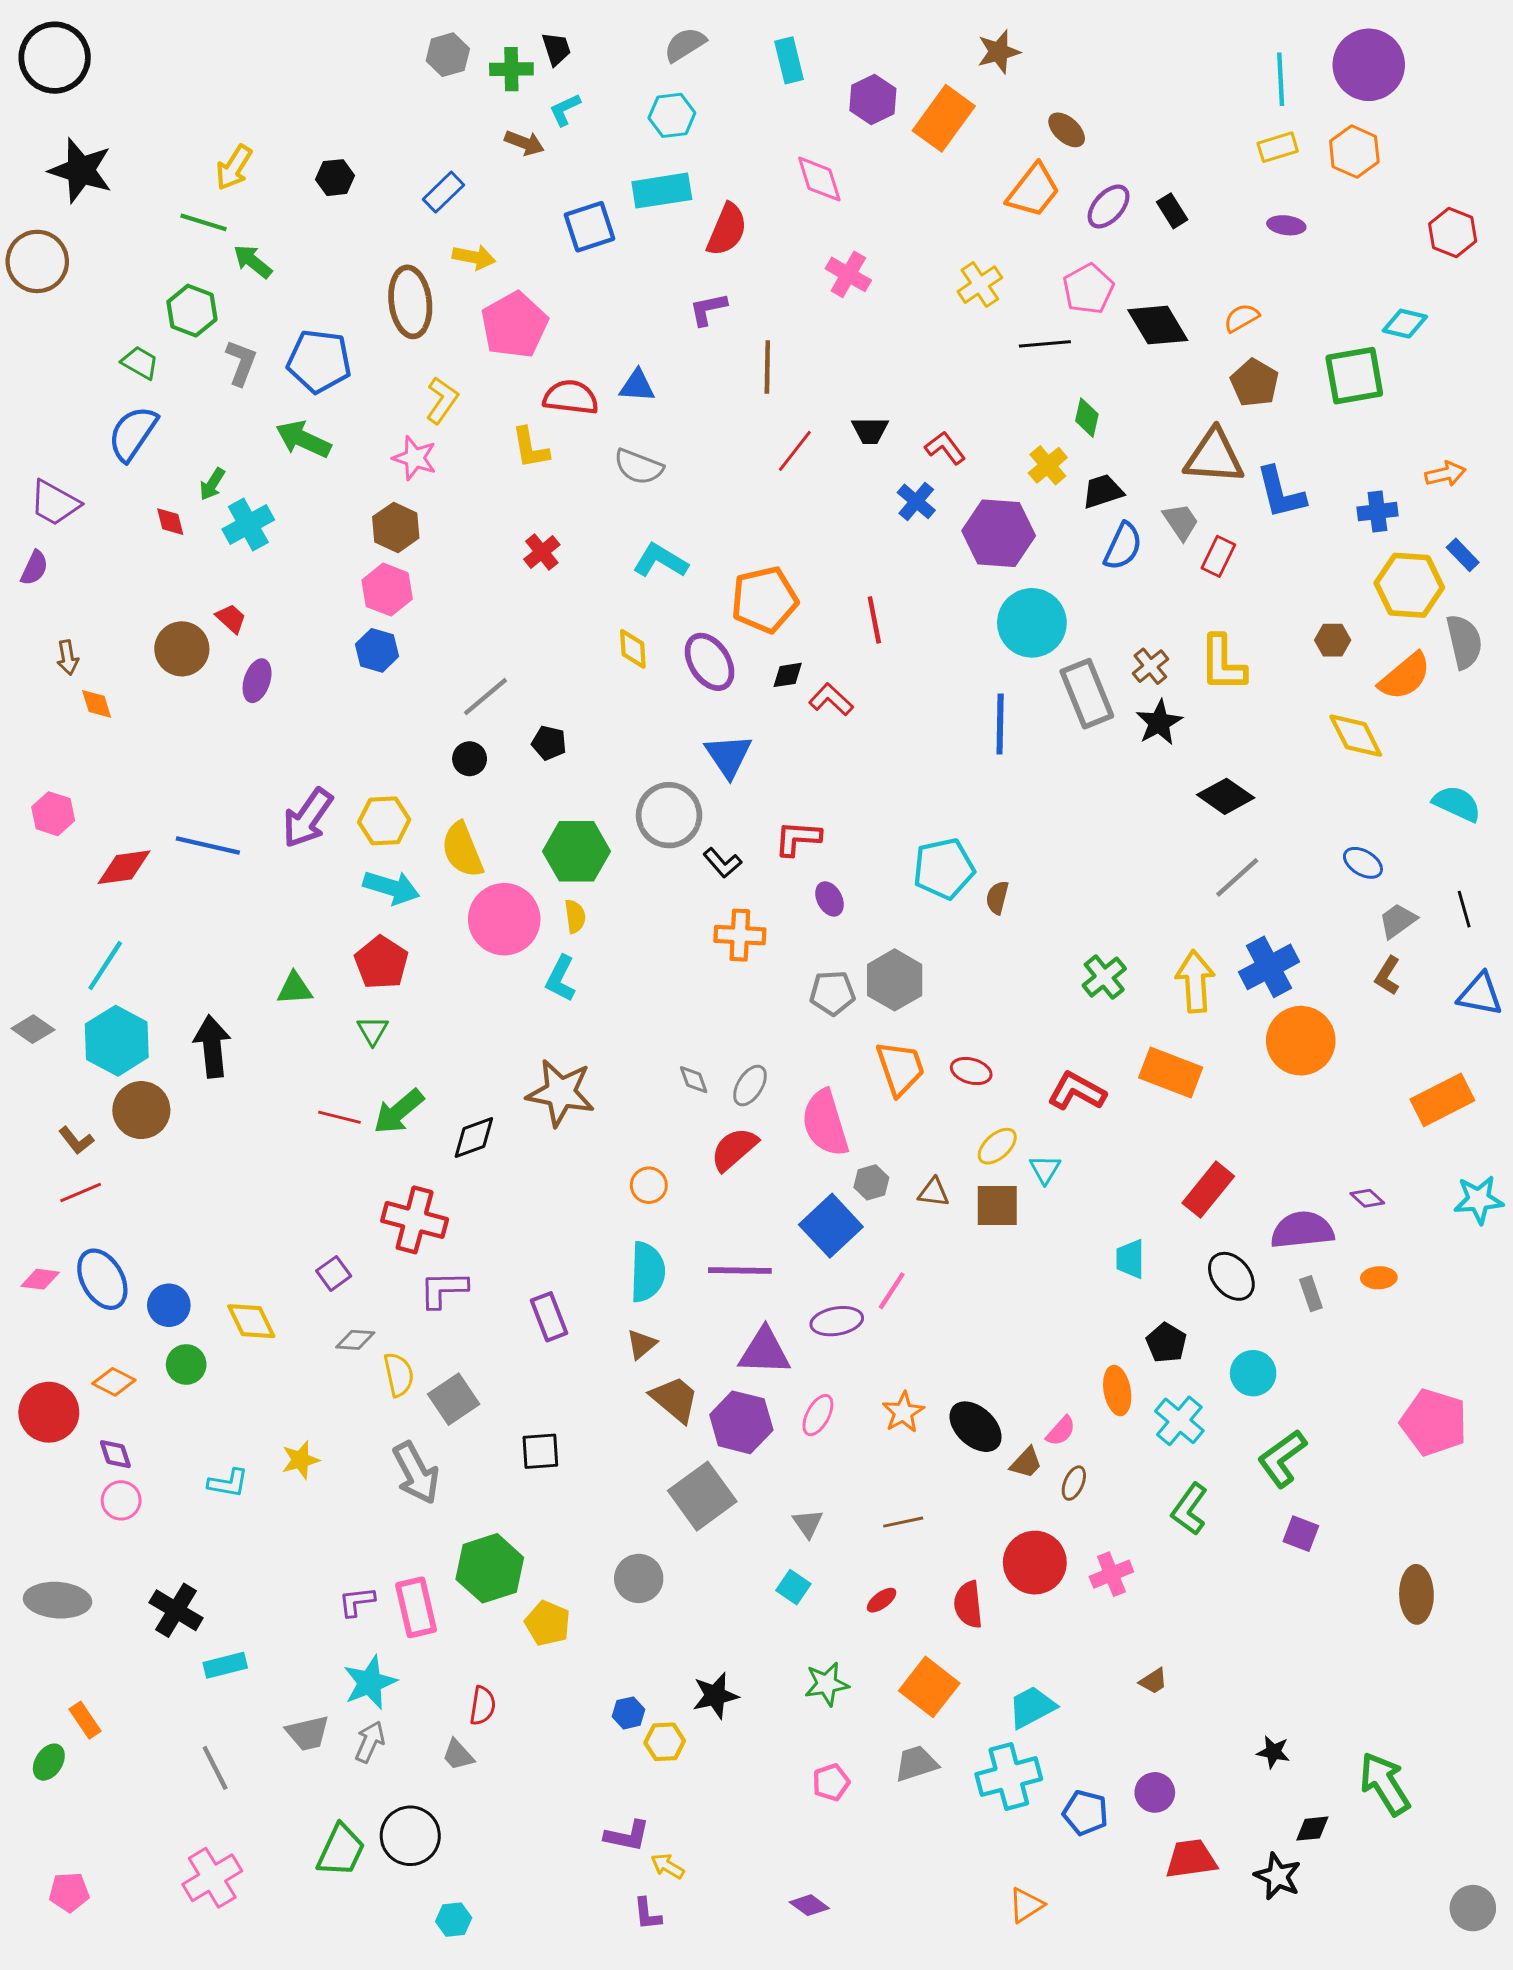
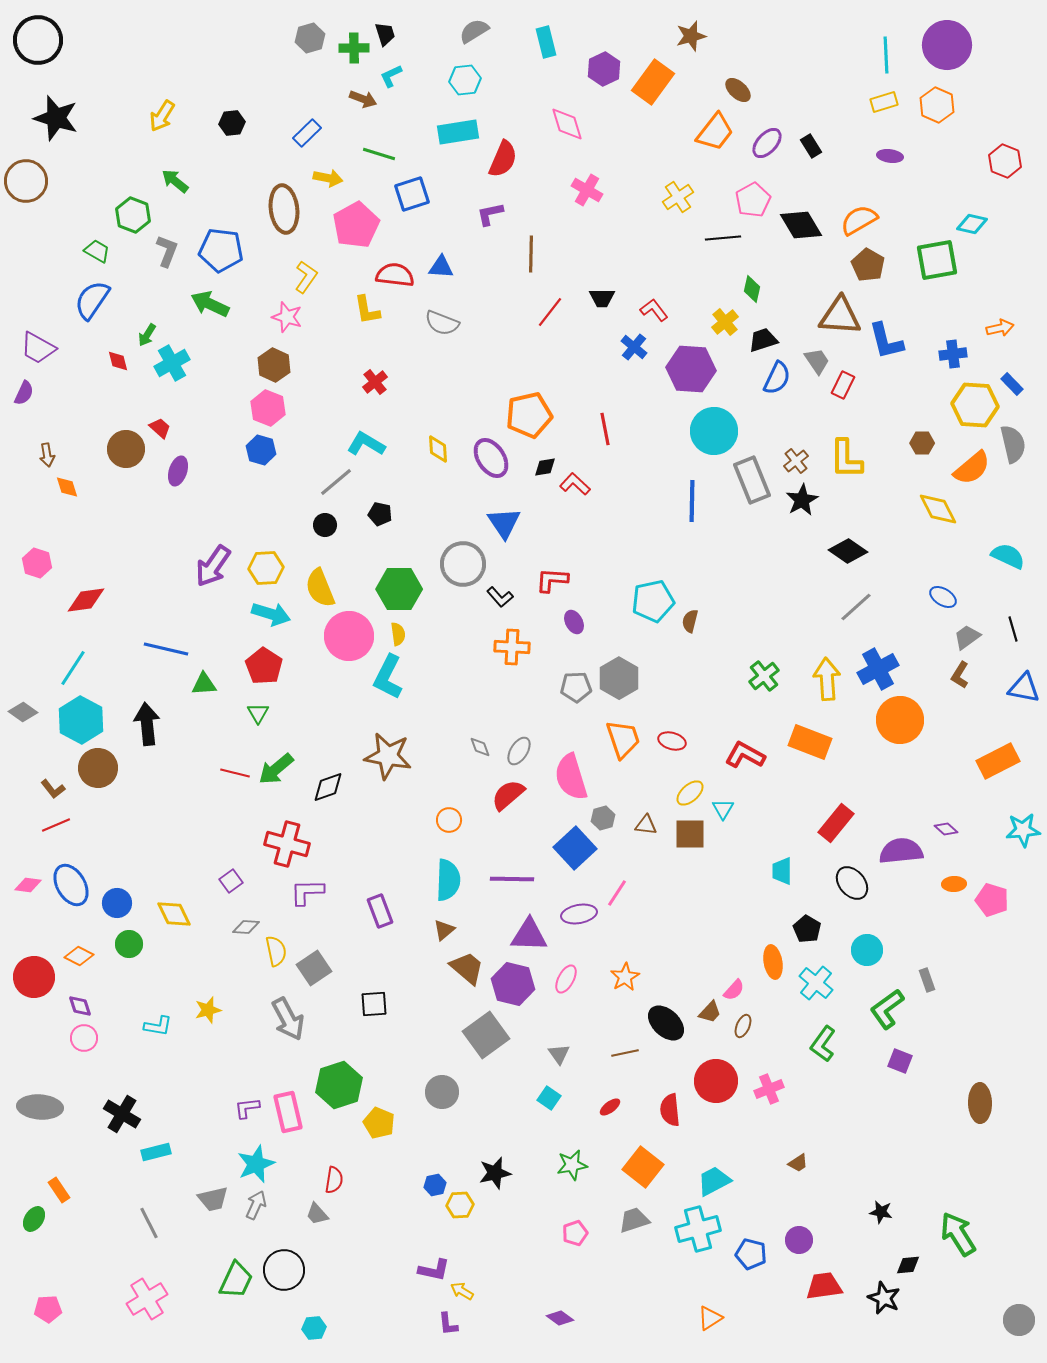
green line: (204, 222) -> (379, 154), moved
blue square: (590, 227) -> (412, 194), moved
orange semicircle: (1242, 318) -> (859, 220), size x1.5
cyan L-shape: (660, 561) -> (366, 444), moved
blue line: (208, 845) -> (166, 649), moved
cyan L-shape: (561, 978) -> (388, 677), size x1.4
gray rectangle: (1311, 1294) -> (927, 980), moved
pink pentagon: (1434, 1422) -> (992, 900), moved, size x0.7
black ellipse: (976, 1427) -> (666, 1023), moved

